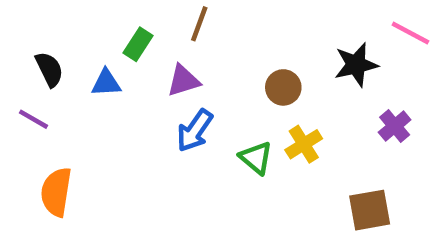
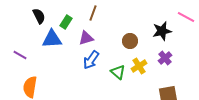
black semicircle: (49, 69) -> (39, 16), moved
blue triangle: (106, 83) -> (52, 39), size x1.5
purple cross: (395, 126) -> (165, 58), moved

